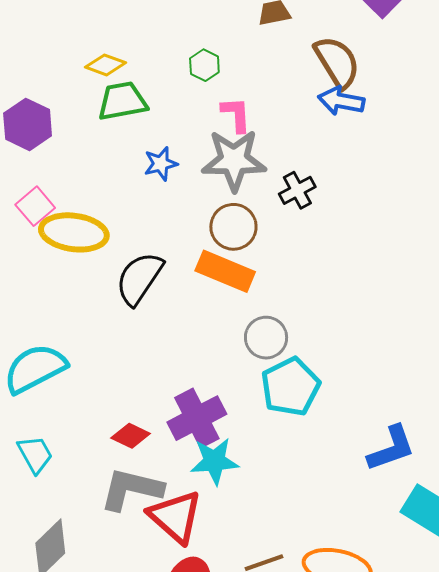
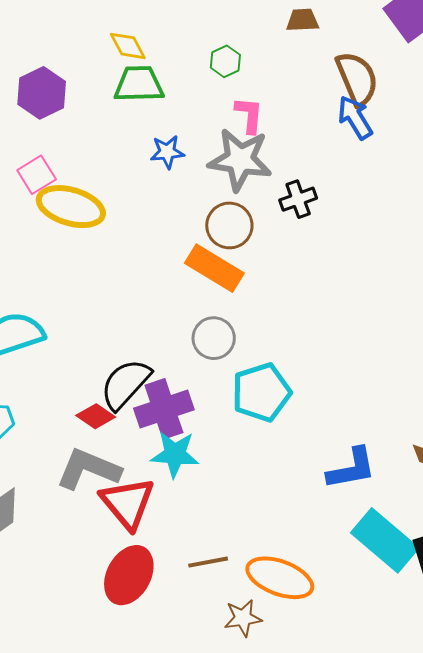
yellow diamond: (106, 65) -> (128, 46), turned 33
blue arrow: (341, 101) -> (355, 118), turned 39
black semicircle: (139, 278) -> (126, 384), moved
gray circle: (266, 338) -> (214, 338), moved

